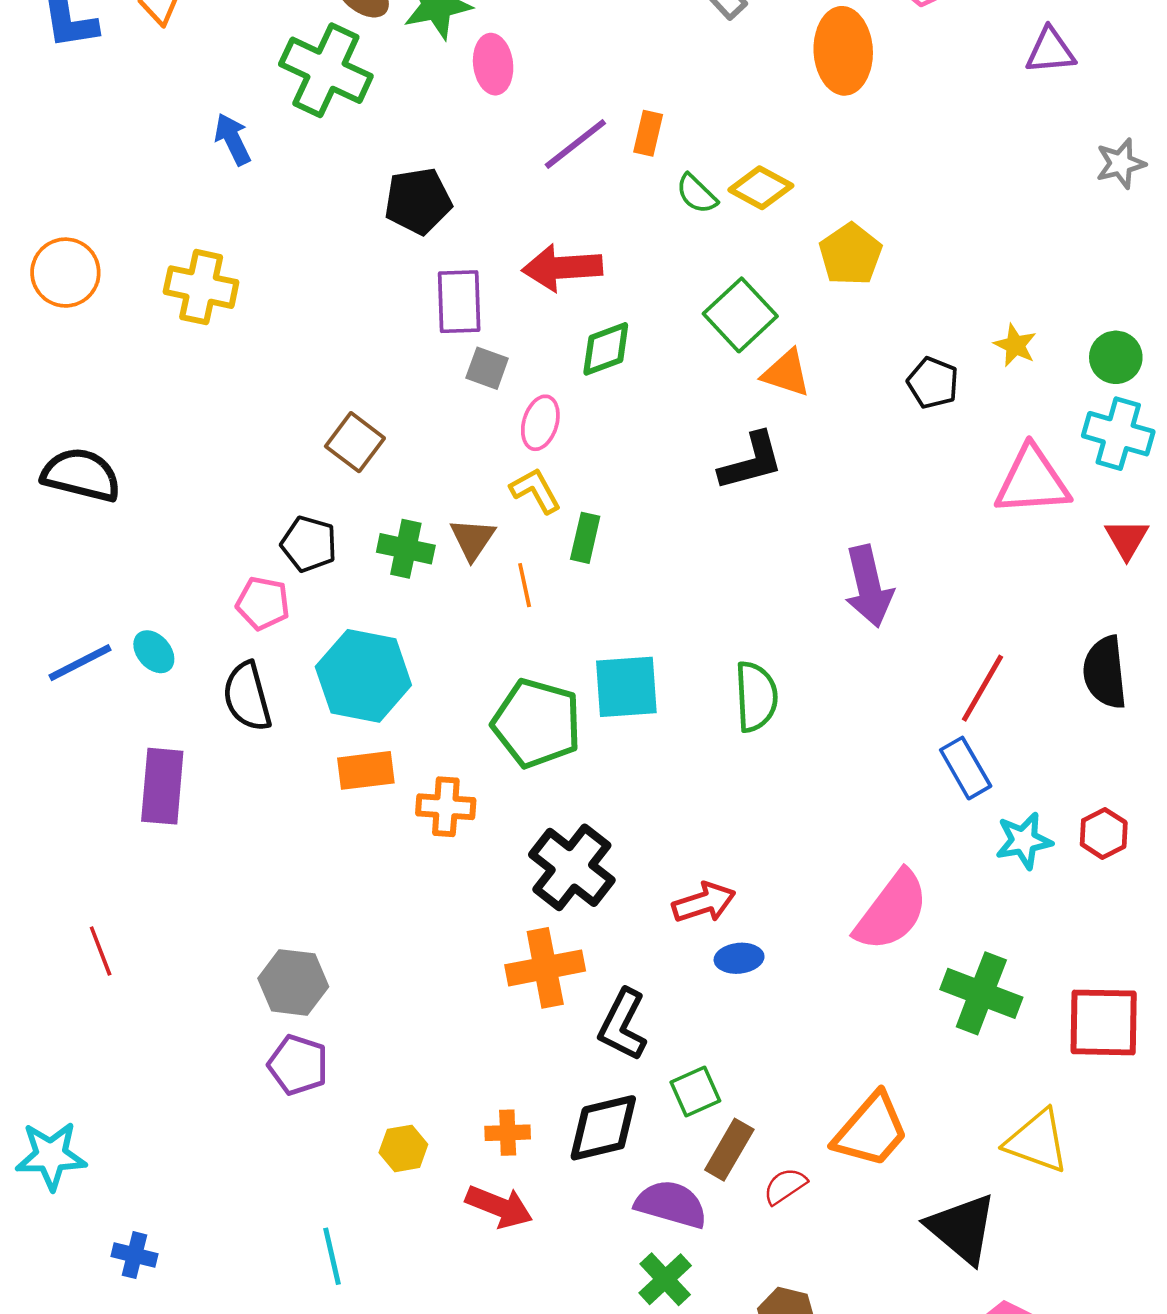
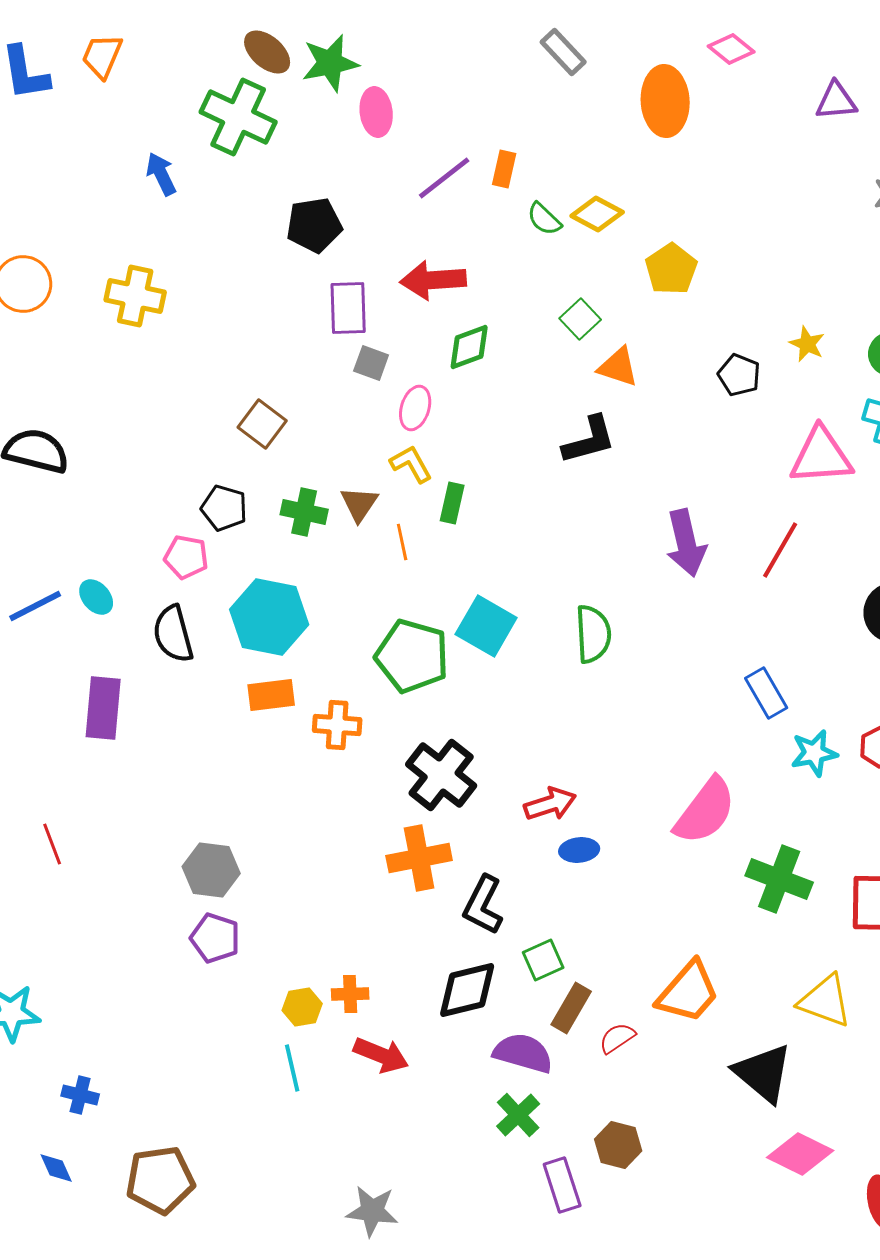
green square: (740, 315) -> (580, 319), size x0.7
cyan square: (626, 687) -> (486, 626), turned 34
red line: (983, 688) -> (780, 550), moved
orange cross: (508, 1133) -> (350, 994), moved
cyan line: (332, 1256) -> (292, 1068), moved

